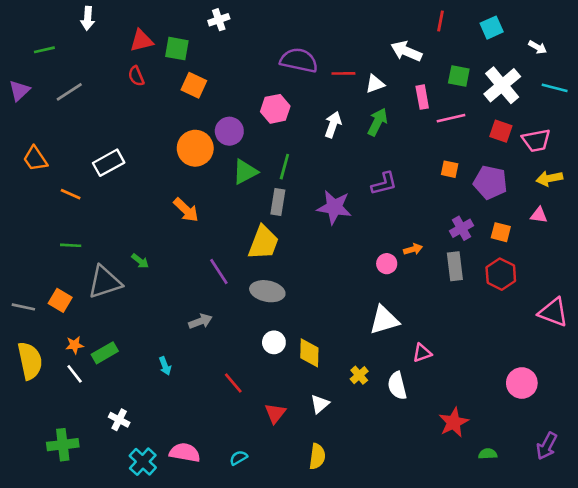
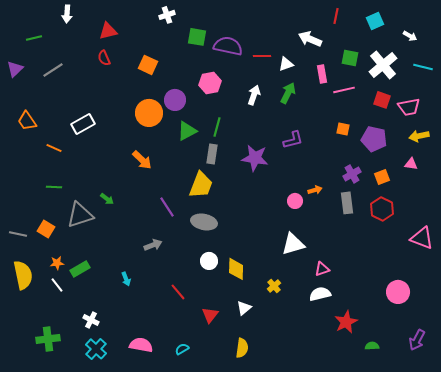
green square: (177, 49) -> (197, 37), moved
orange square: (501, 232) -> (382, 177), turned -35
white semicircle: (397, 386) -> (320, 294), moved, turned 90
cyan cross: (143, 462) -> (96, 349), moved

